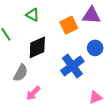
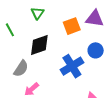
green triangle: (33, 15) -> (37, 13), turned 32

